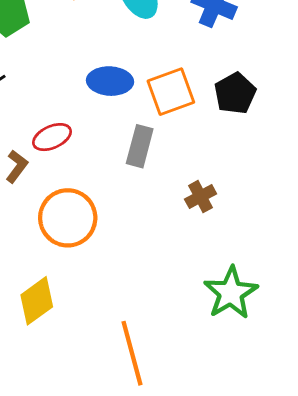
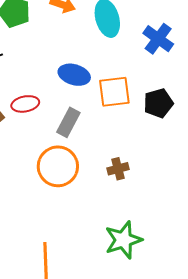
gray rectangle: (140, 146) -> (68, 122), moved
orange circle: (68, 218) -> (58, 166), moved

